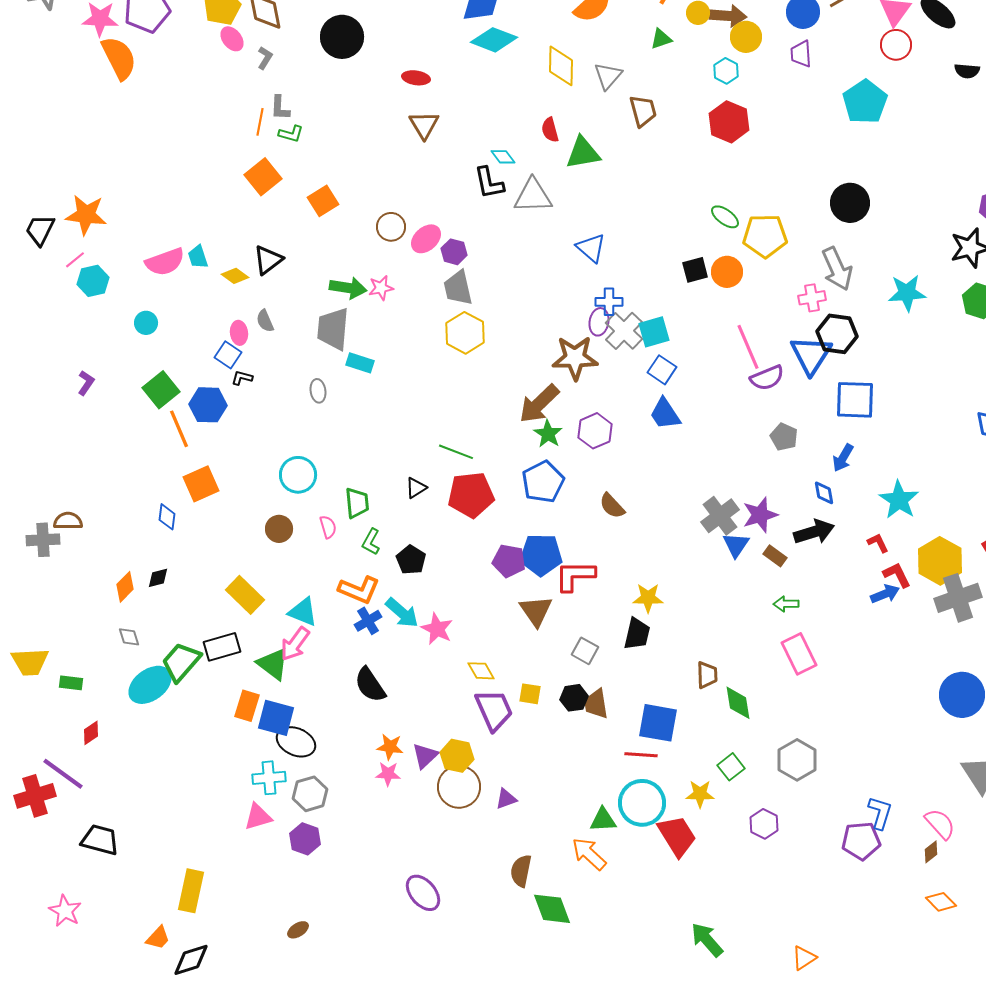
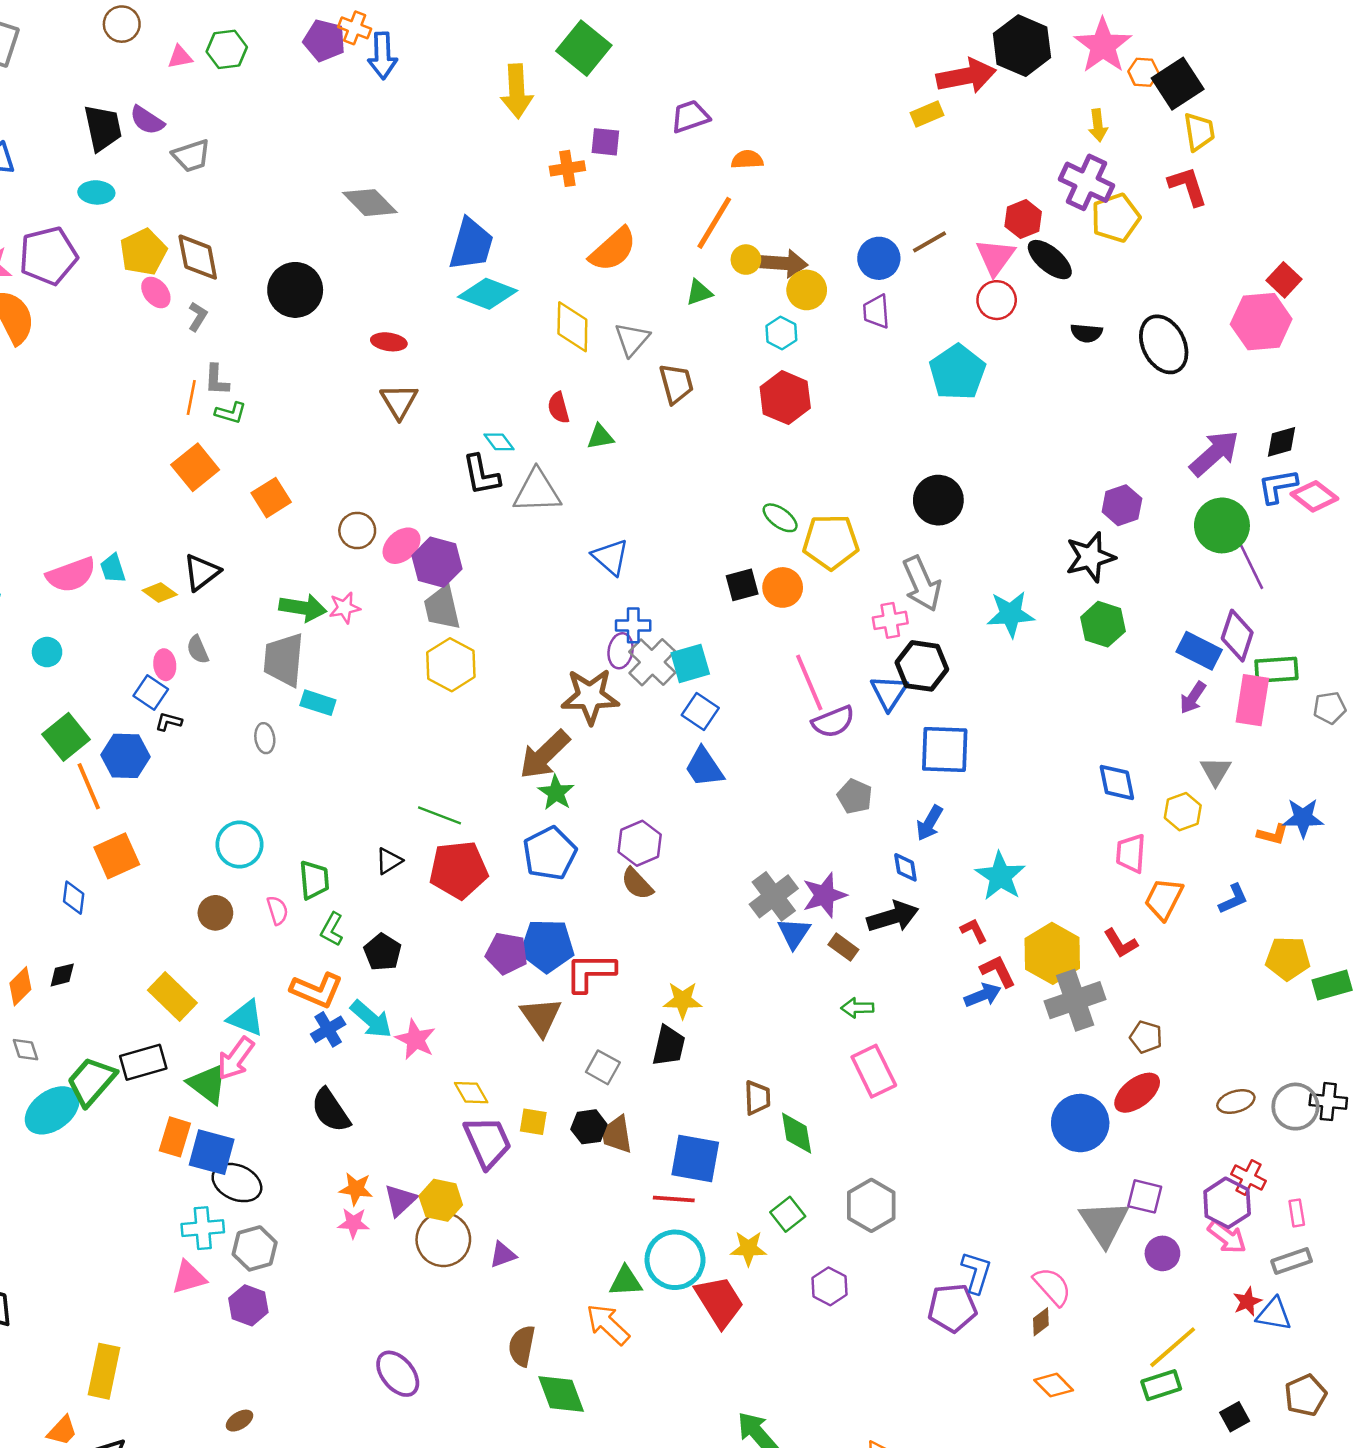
green triangle: (583, 153) -> (600, 437), size x0.6
purple hexagon: (454, 252) -> (437, 562), size x1.5
blue triangle: (811, 355) -> (889, 693), size x0.7
purple hexagon: (595, 431) -> (640, 843), moved

